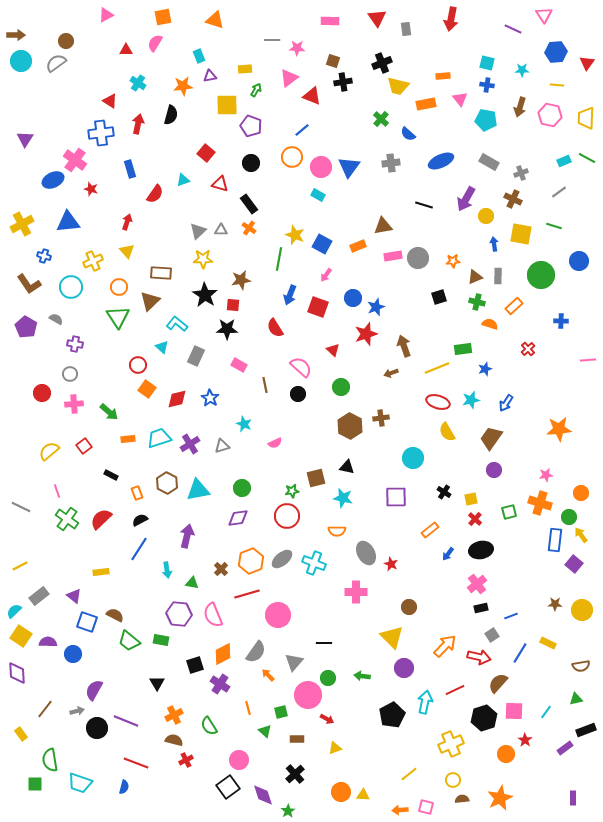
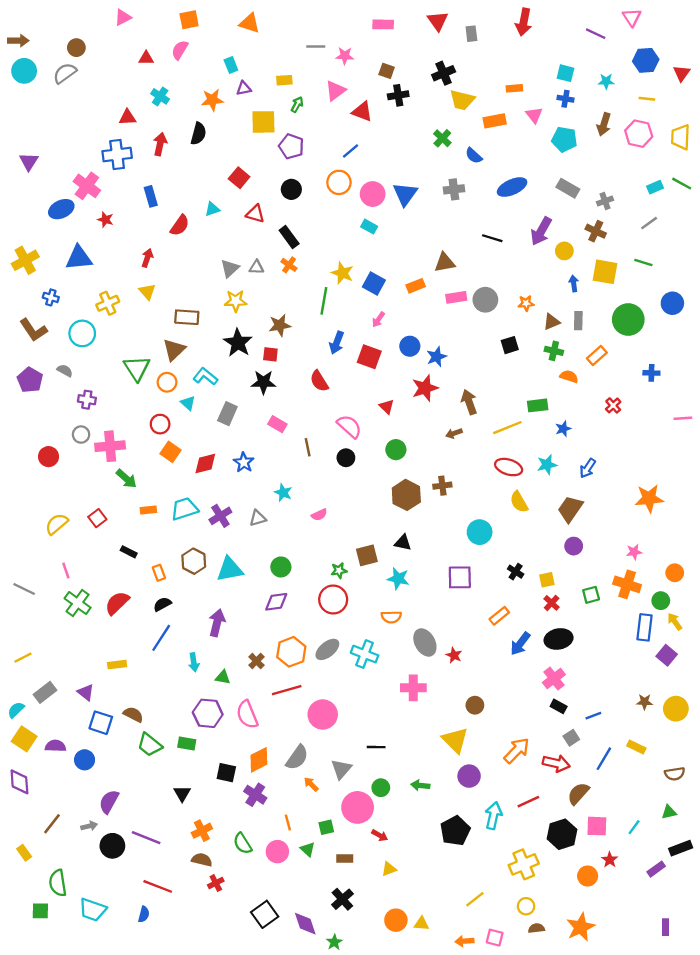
red triangle: (110, 101) -> (128, 117), turned -35
orange circle: (119, 287) -> (167, 382), moved
pink cross: (74, 404) -> (110, 446), moved, size x1.4
blue arrow: (448, 554) -> (520, 644), size x1.5
black rectangle: (481, 608) -> (559, 706), turned 40
black square: (195, 665) -> (226, 773), turned 30
pink circle: (239, 760) -> (277, 852), moved

